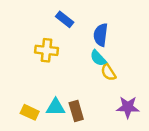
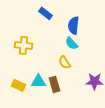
yellow cross: (46, 50) -> (24, 45), moved
yellow semicircle: (108, 72) -> (64, 62), moved

